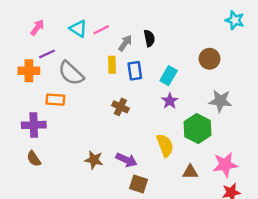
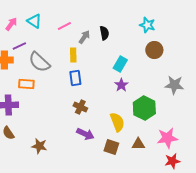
cyan star: (235, 20) -> (147, 25), moved
cyan triangle: (78, 29) -> (34, 21), moved
blue rectangle: (135, 71) -> (75, 78), moved
gray star: (220, 101) -> (174, 85), moved
brown cross: (120, 107) -> (80, 107), moved
brown star: (94, 160) -> (39, 146), moved
brown square: (138, 184) -> (111, 147), moved

